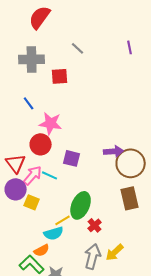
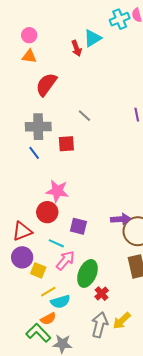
blue line: (29, 103) -> (34, 153), moved
red triangle: (16, 163) -> (22, 231), turned 45
pink arrow: (33, 175) -> (65, 260), moved
yellow line: (63, 220) -> (48, 292), moved

